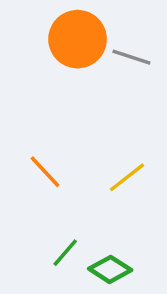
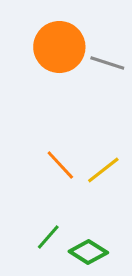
orange line: (45, 172) -> (60, 165), moved

